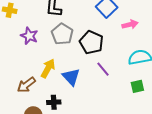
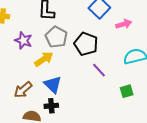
yellow arrow: (48, 68) -> (44, 59), moved, turned 30
blue triangle: (71, 77) -> (53, 85), moved
green square: (137, 86) -> (127, 91), moved

